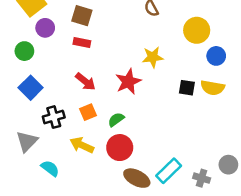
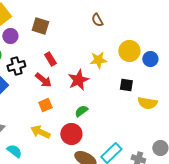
yellow circle: (197, 30) -> (129, 51), moved
red rectangle: (82, 43) -> (50, 59), moved, turned 48
yellow semicircle: (213, 88) -> (147, 103), moved
black cross: (54, 117) -> (16, 66), moved
green semicircle: (116, 119) -> (81, 111), moved

